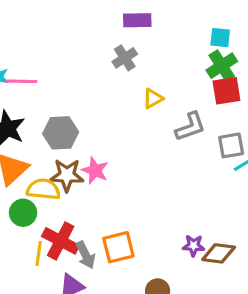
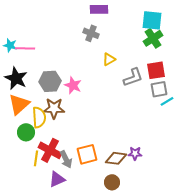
cyan square: (220, 38) -> (152, 20), size x1.5
gray cross: (125, 58) -> (91, 33), turned -35
red square: (226, 91) -> (156, 70), moved
pink star: (95, 170) -> (73, 85), moved
yellow semicircle: (43, 189) -> (39, 117), turned 80
brown diamond: (219, 253) -> (116, 158), moved

